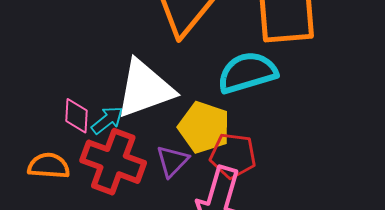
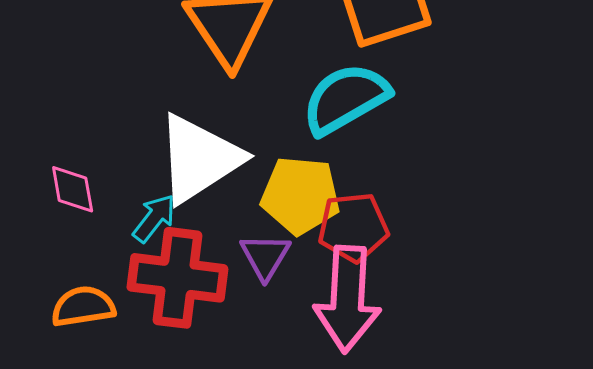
pink diamond: (77, 116) -> (73, 189), moved

